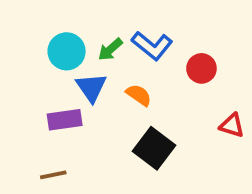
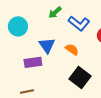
green arrow: (110, 49) -> (55, 12), moved
cyan circle: (67, 51) -> (18, 26), moved

